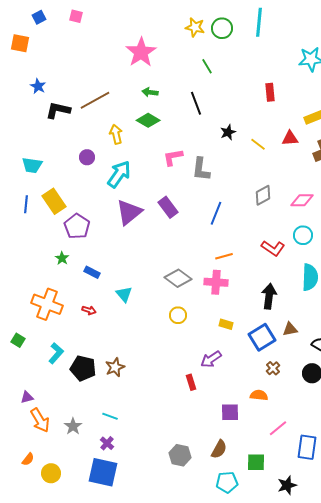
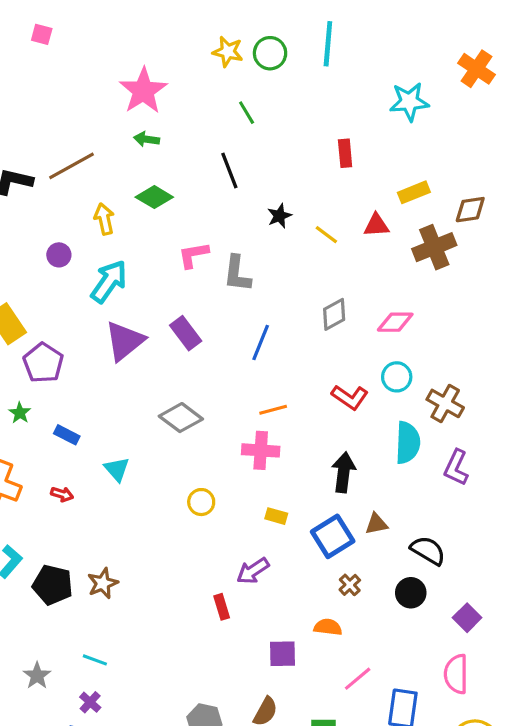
green arrow: (150, 92) -> (146, 139), moved
gray diamond: (178, 278) -> (181, 418), moved

